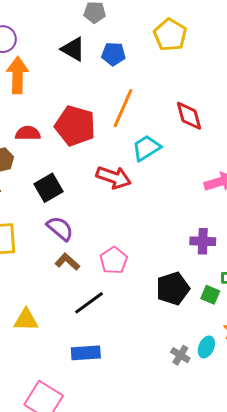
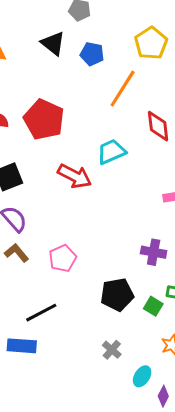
orange line: (123, 108) -> (123, 89), moved
black line: (89, 303) -> (41, 313), moved
cyan ellipse: (206, 347) -> (142, 376), moved
gray cross: (180, 355) -> (112, 350), moved

